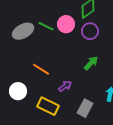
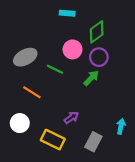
green line: (46, 26) -> (55, 69), moved
green arrow: (91, 63) -> (91, 78), moved
orange line: (41, 69) -> (32, 92), moved

